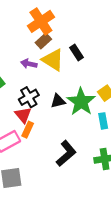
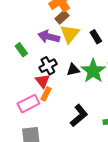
black rectangle: (77, 52) -> (96, 37), moved
yellow triangle: (53, 60) -> (70, 34), turned 35
purple arrow: (29, 64) -> (49, 37), size x1.5

